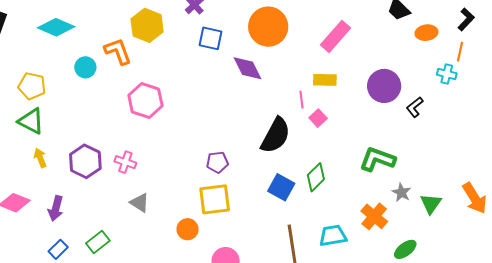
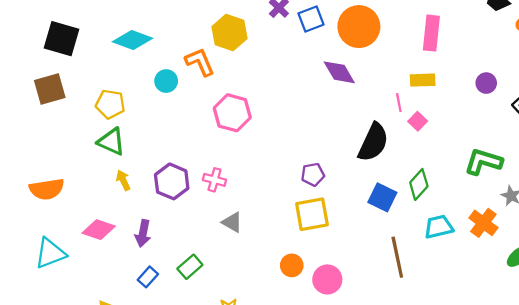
pink rectangle: (336, 36) -> (431, 33), turned -32
blue square: (211, 38) -> (311, 19), moved, turned -30
purple circle: (384, 86) -> (486, 83), size x0.6
orange circle: (188, 229) -> (292, 265), moved
cyan trapezoid: (333, 236) -> (439, 227), moved

